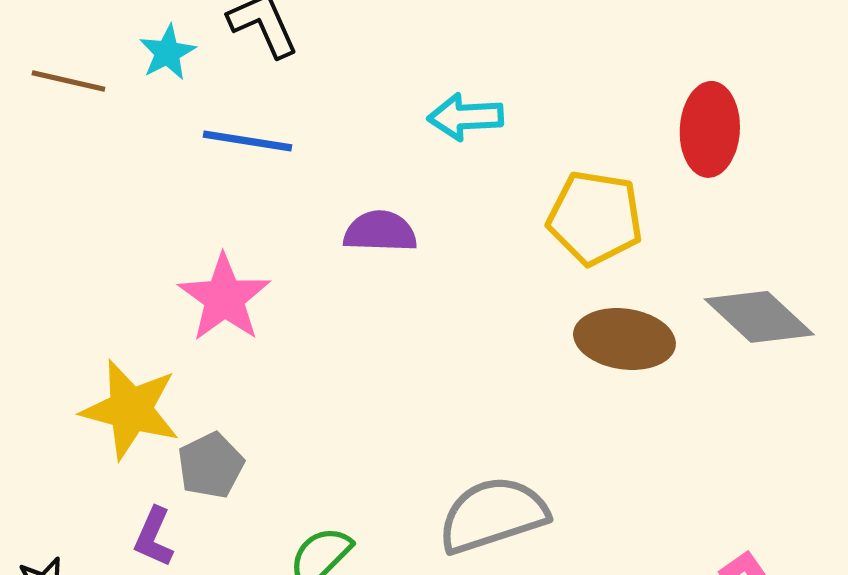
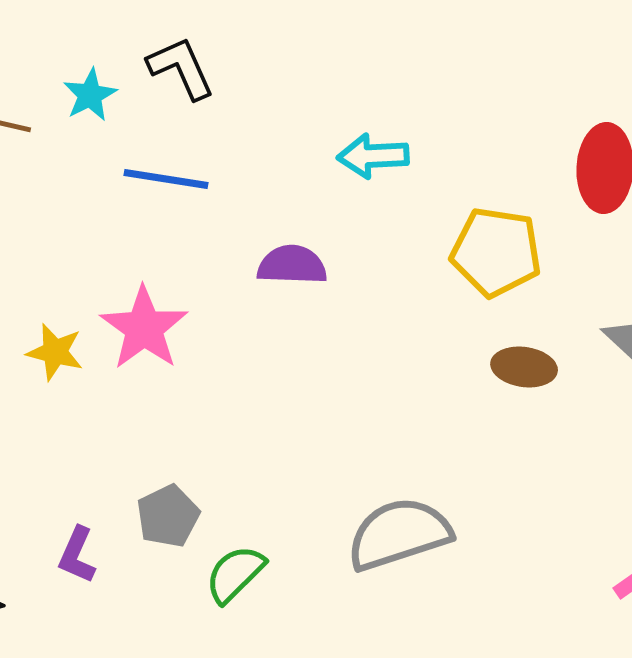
brown ellipse: (624, 339) -> (524, 367), size x0.7
yellow star: (131, 410) -> (55, 352), moved, size x0.6
gray pentagon: (211, 465) -> (168, 516), moved

